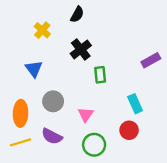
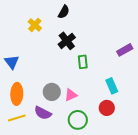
blue triangle: (34, 69) -> (12, 62), moved
gray circle: (53, 101) -> (52, 92), moved
pink triangle: (86, 115) -> (71, 95), turned 32

